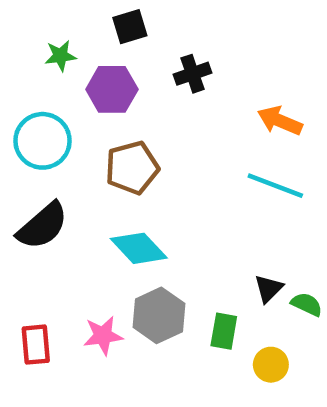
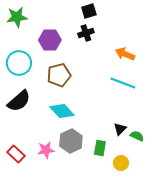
black square: (130, 27) -> (89, 11), moved
green star: (60, 56) -> (17, 17), moved, size x1.5
red rectangle: (36, 345) -> (16, 154), turned -42

